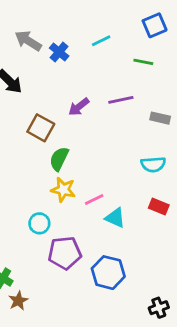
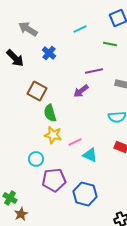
blue cross: (59, 52) -> (49, 53), moved
purple arrow: (79, 107) -> (81, 91), moved
green semicircle: (59, 159) -> (50, 113), turned -42

